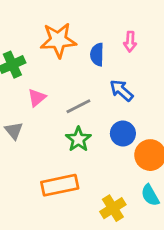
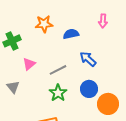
orange star: (58, 40) -> (44, 24), size x0.7
pink arrow: (130, 42) -> (103, 21), moved
blue semicircle: (97, 55) -> (71, 34), turned 77

